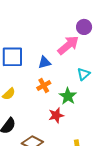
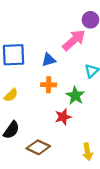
orange cross: (44, 85) -> (49, 85), turned 32

